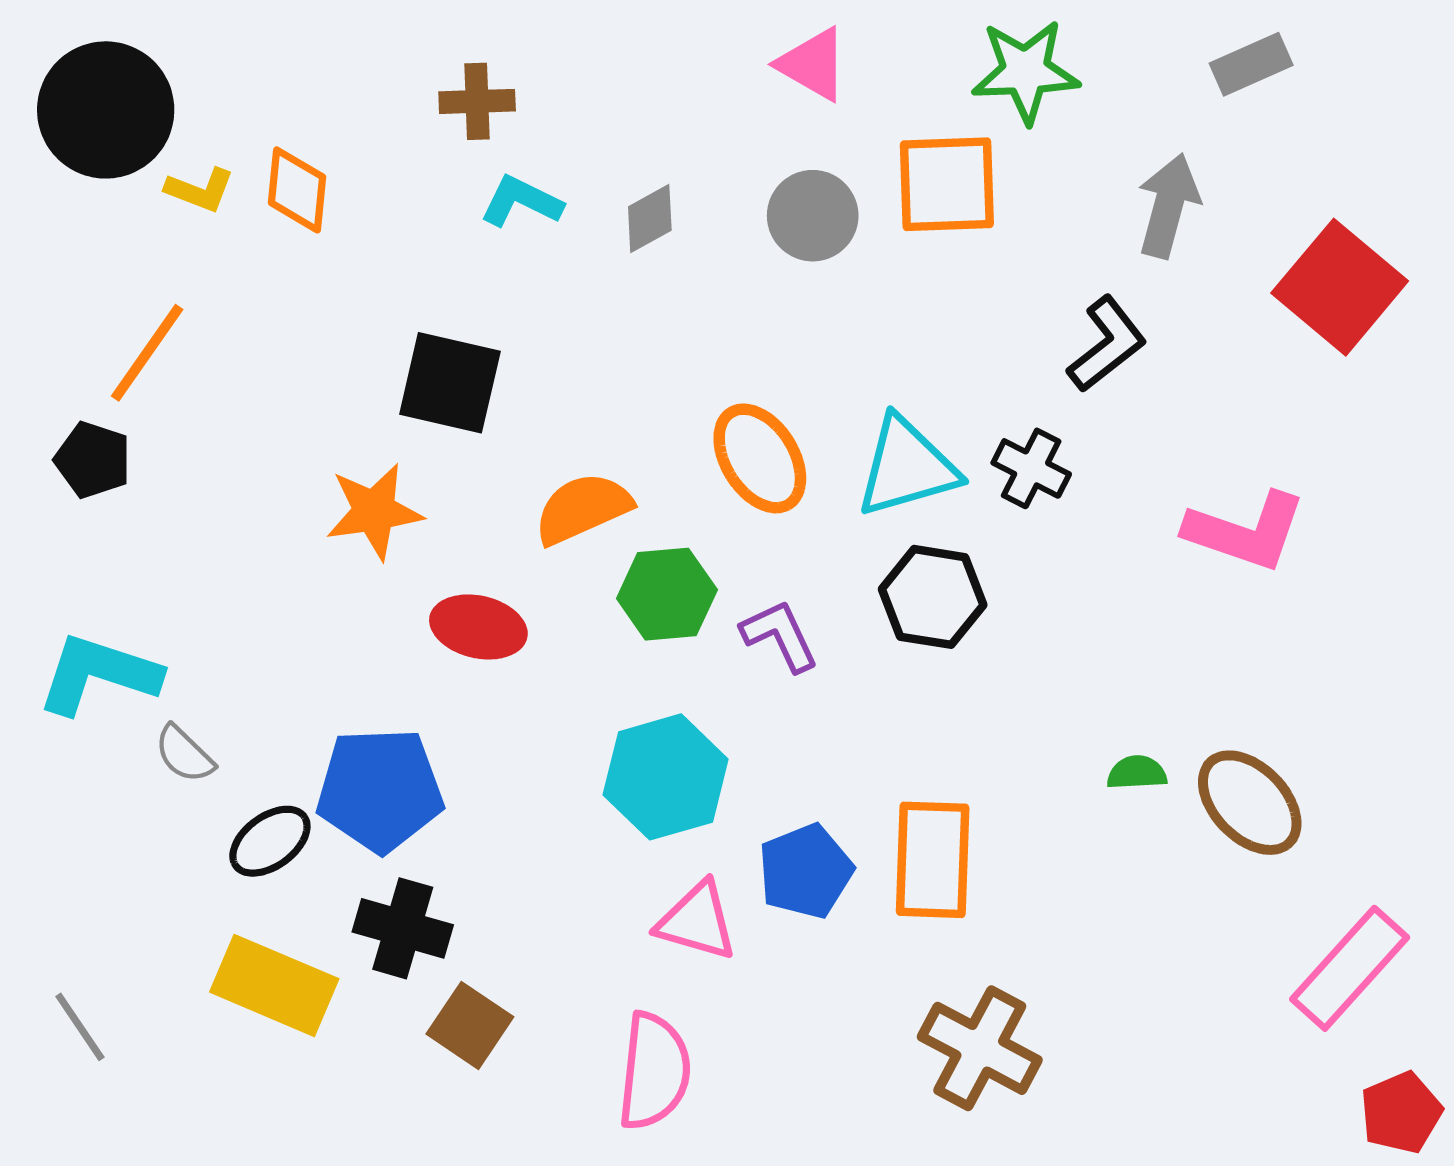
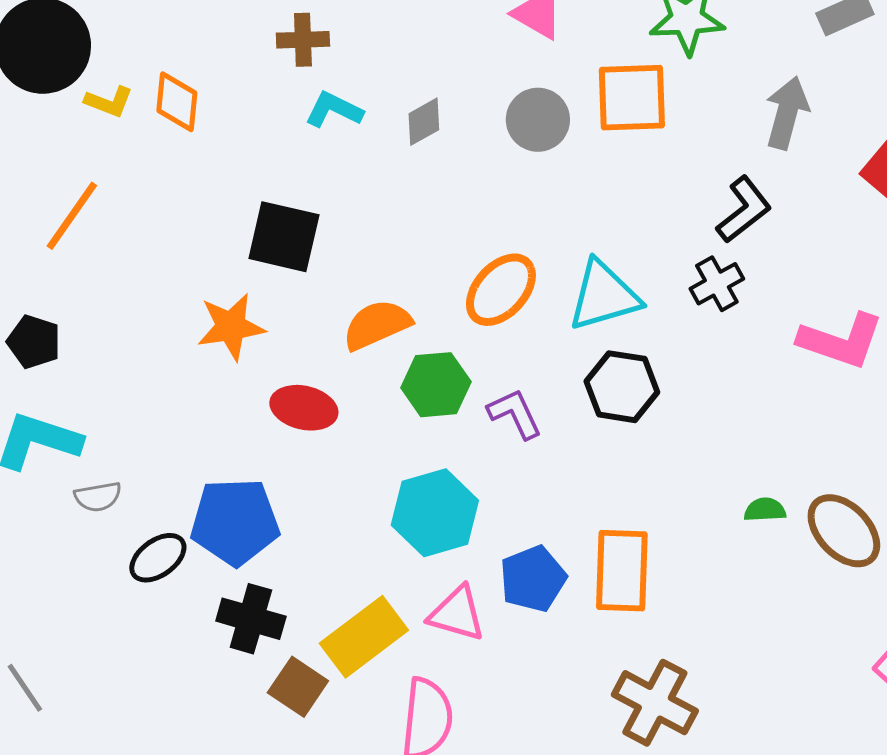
orange ellipse: (760, 458) -> (501, 290), turned 74
black pentagon: (93, 460) -> (34, 342), moved
black cross: (1031, 468) -> (717, 284), moved, turned 34
gray semicircle: (184, 754) -> (98, 497), turned -54
yellow rectangle: (274, 985) -> (364, 637), moved, turned -60

